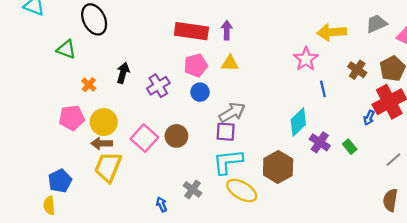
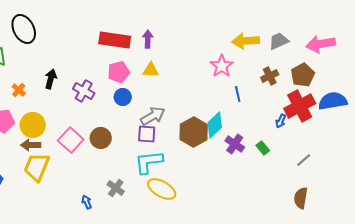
gray trapezoid: (376, 24) -> (279, 41), moved
brown cross: (357, 70) -> (270, 76), turned 30
purple cross: (158, 86) -> (84, 91), turned -30
brown hexagon: (278, 167) -> (194, 132), moved

